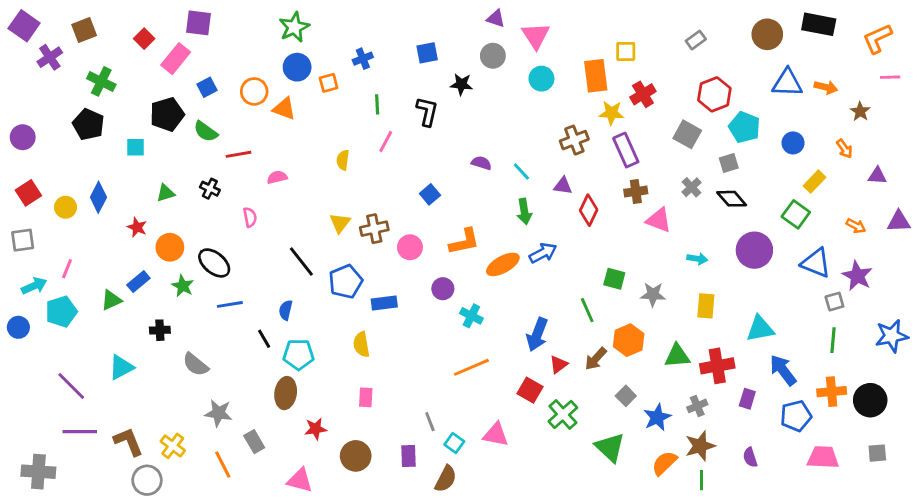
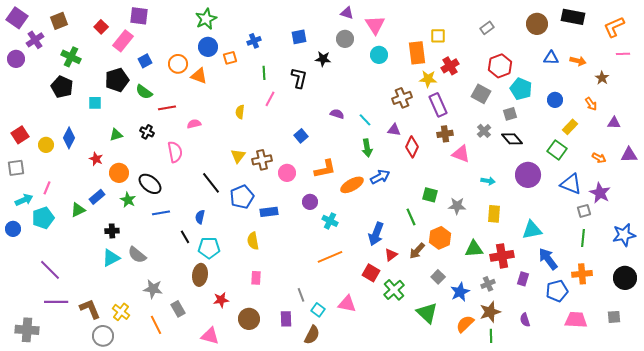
blue triangle: (787, 83) -> (551, 58), size x0.7
purple circle: (23, 137) -> (16, 59), moved
pink semicircle: (250, 217) -> (175, 152), size x1.5
cyan triangle: (121, 367) -> (111, 258), moved
black circle: (870, 400) -> (625, 278), moved

